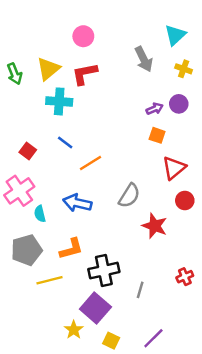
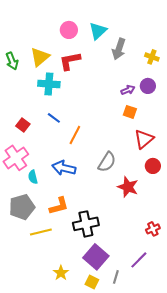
cyan triangle: (175, 35) -> (98, 31), moved
gray arrow: (144, 59) -> (119, 49), turned 45
orange line: (91, 163) -> (75, 135), turned -30
gray line: (140, 290) -> (116, 277), moved
purple square: (95, 308) -> (96, 257), moved
purple line: (153, 338) -> (139, 260), moved

